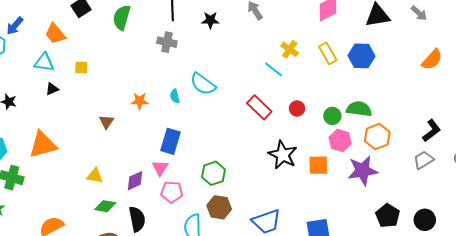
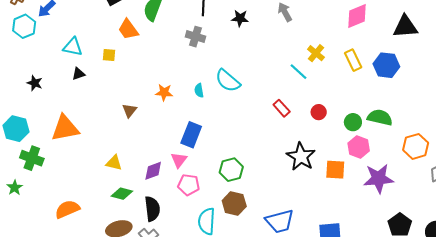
orange trapezoid: (55, 34) -> (128, 29), moved
red rectangle: (259, 107) -> (282, 108), size x0.7
orange hexagon: (377, 137) -> (416, 146), moved

